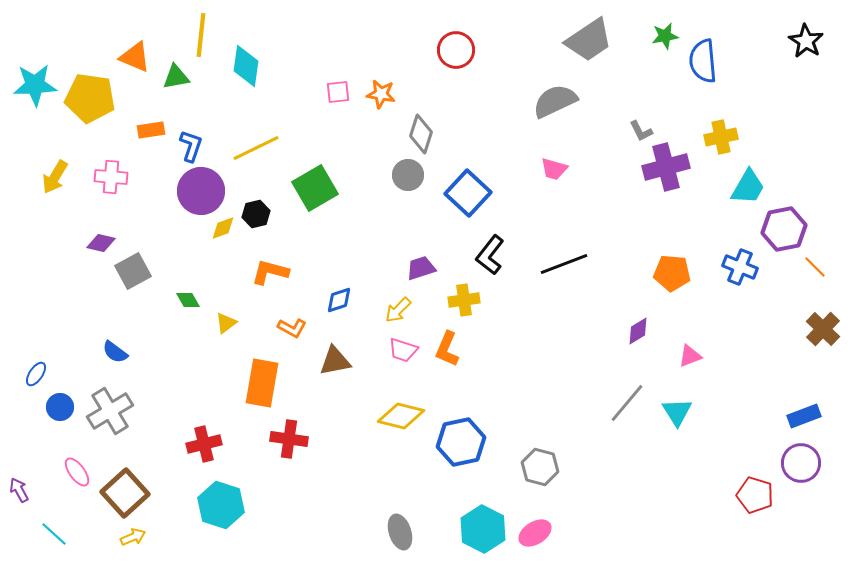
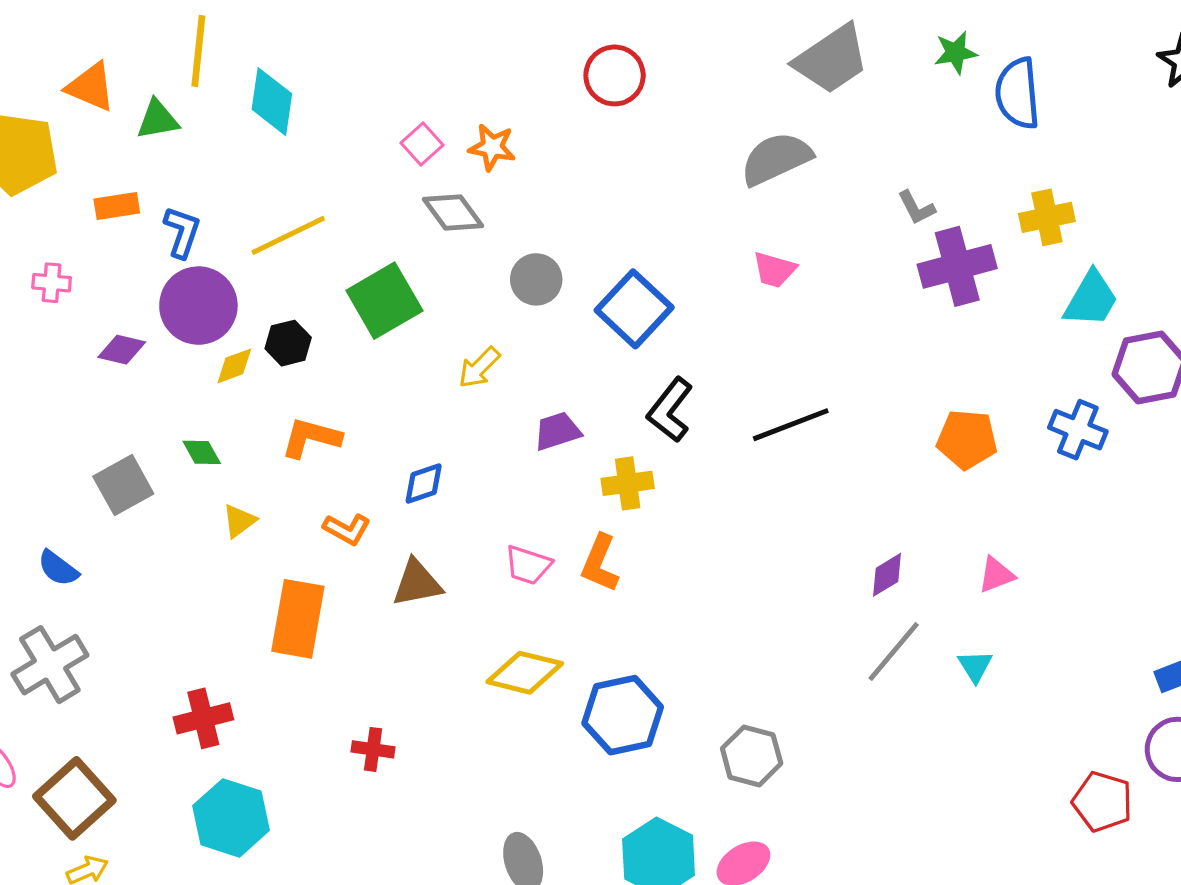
pink square: (338, 92) -> (422, 144), turned -35
gray diamond: (421, 134) -> (453, 213), moved, turned -54
pink cross: (111, 177) -> (52, 283), size x0.7
purple diamond: (101, 243) -> (122, 350), moved
gray square: (133, 271) -> (123, 485), moved
green diamond: (188, 300) -> (202, 452), moved
yellow arrow: (398, 310) -> (479, 368), moved
purple diamond: (638, 331) -> (887, 575), moved
cyan triangle: (677, 412) -> (975, 666), size x0.7
red cross: (289, 439) -> (373, 749), moved, size x0.7

